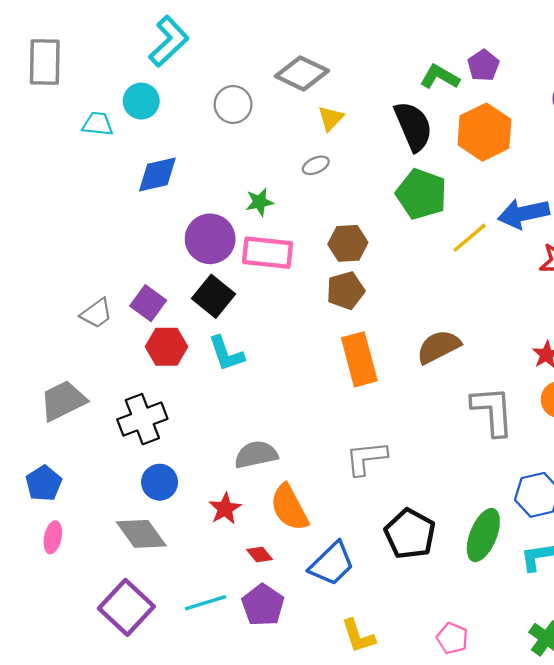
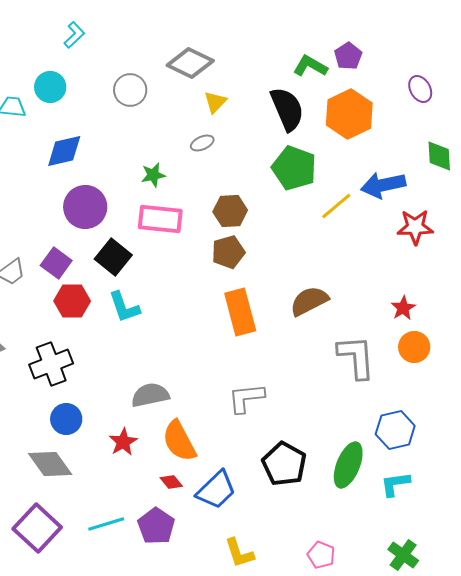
cyan L-shape: (169, 41) -> (74, 35), size x0.6
purple circle: (210, 239) -> (85, 207), moved
red diamond: (259, 555) -> (171, 482), moved

